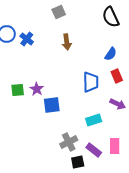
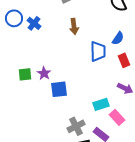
blue trapezoid: (91, 82) -> (98, 51), moved
pink rectangle: (115, 146) -> (117, 117), moved, turned -42

